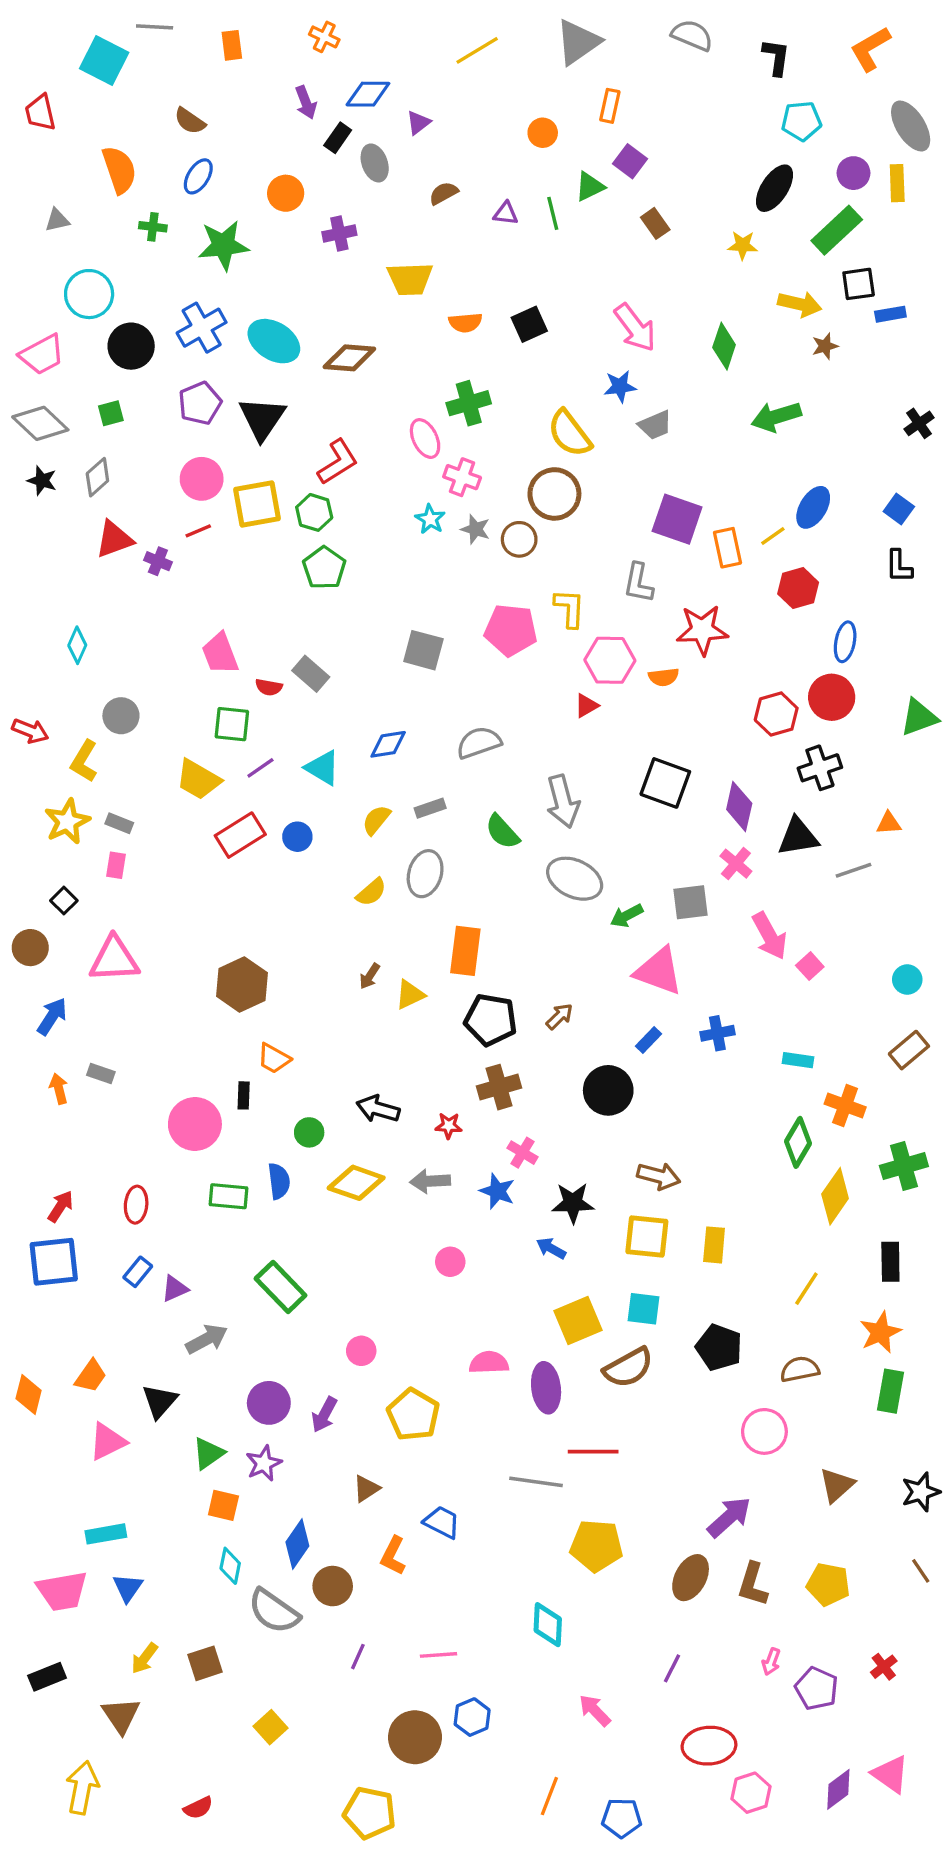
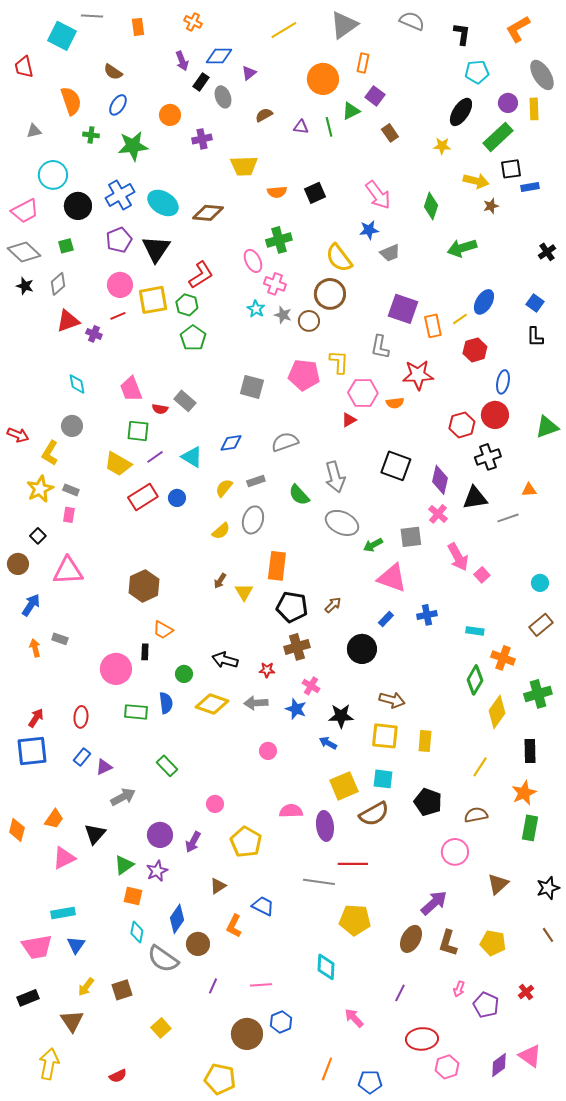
orange circle: (543, 133) -> (323, 79), size x1.8
cyan diamond: (77, 645) -> (77, 384), moved, turned -35
yellow triangle: (410, 995) -> (244, 592), turned -36
green rectangle: (281, 1287) -> (167, 766), size x0.7

